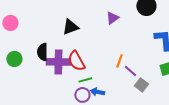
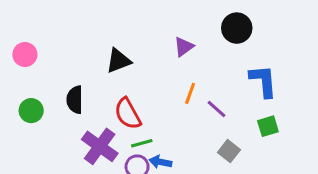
orange line: (119, 61) -> (190, 93), moved
purple cross: (58, 62) -> (100, 146), moved, turned 35
purple line: (130, 71) -> (217, 109), moved

